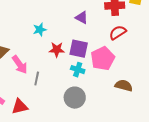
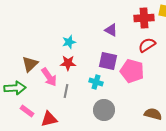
red star: (57, 50) -> (68, 63), moved
pink pentagon: (103, 59) -> (132, 71), turned -30
cyan cross: (78, 70) -> (96, 82), moved
brown semicircle: (124, 86) -> (153, 114), moved

